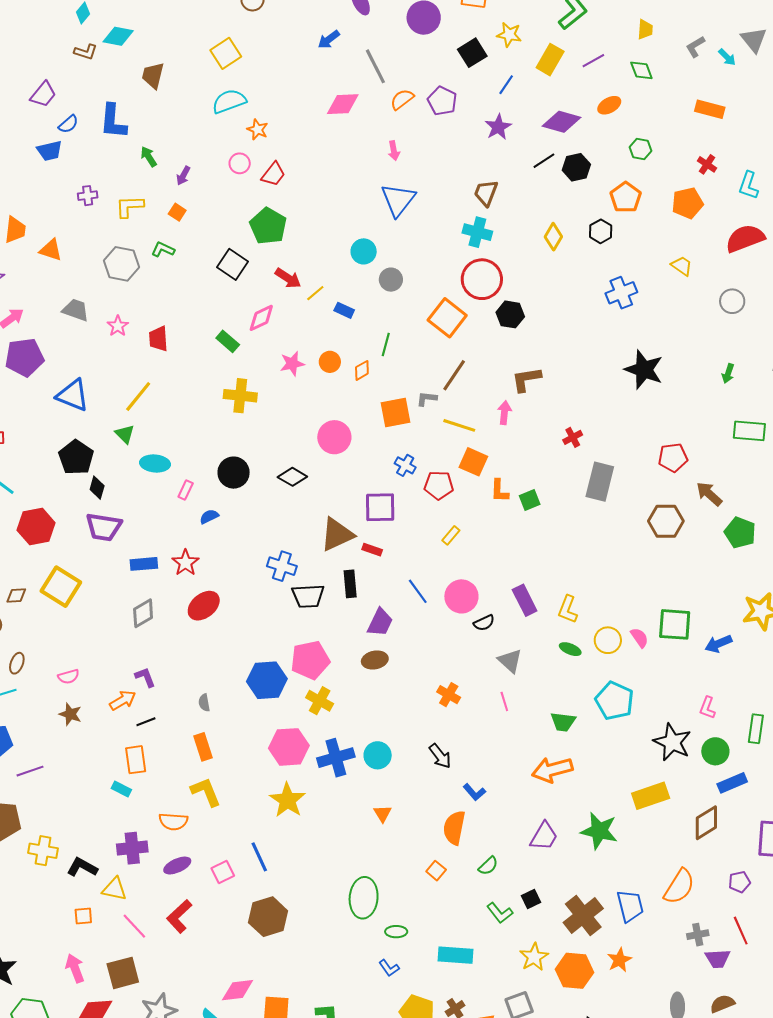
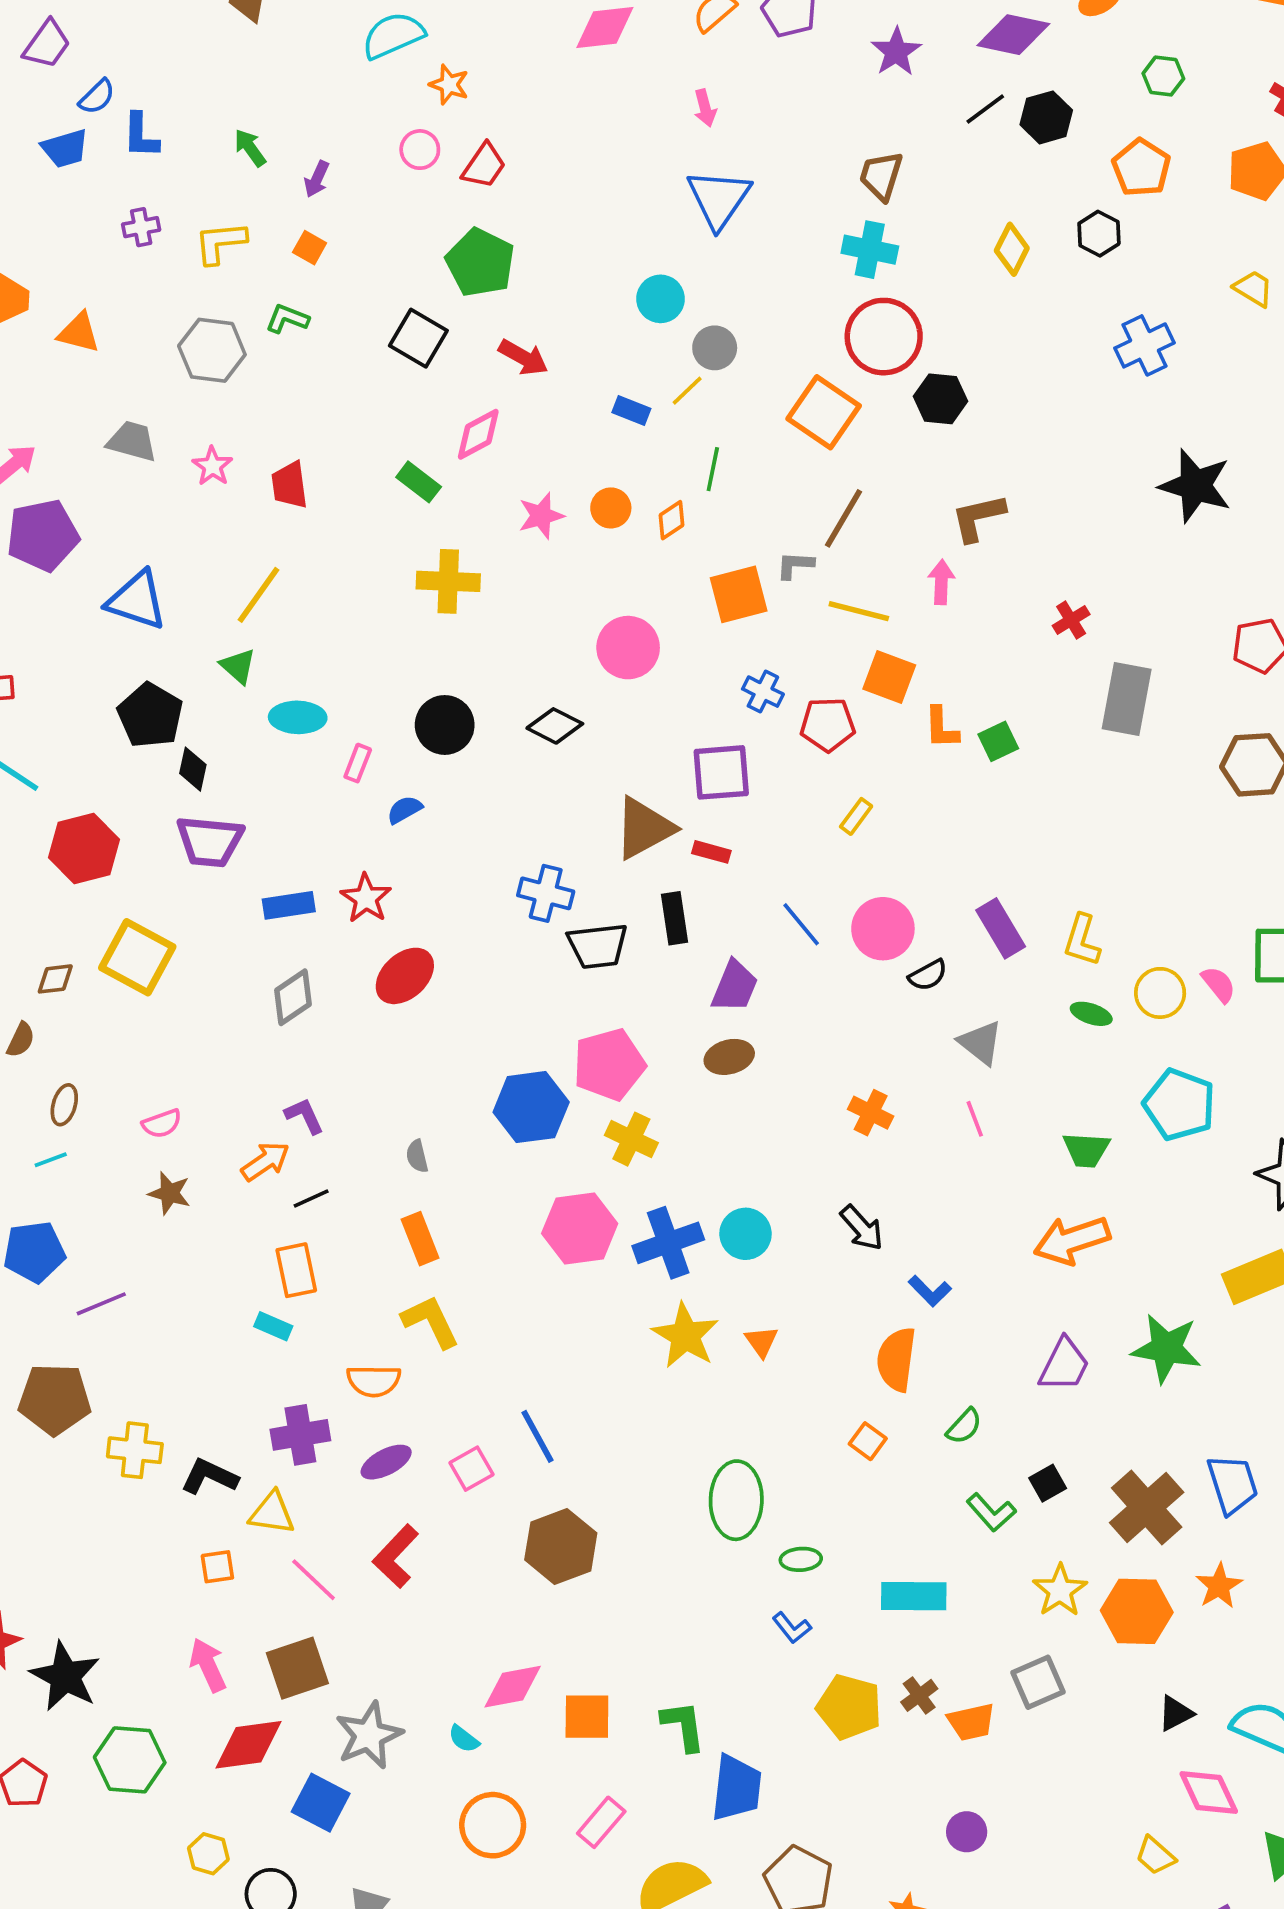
blue L-shape: (113, 121) -> (141, 136), moved, size x0.7
yellow line: (315, 293) -> (687, 391), moved
yellow star: (287, 800) -> (685, 1336), moved

